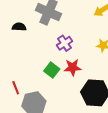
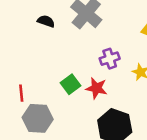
purple cross: (65, 43) -> (110, 59), moved

